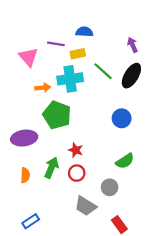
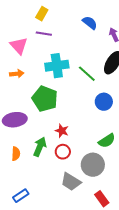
blue semicircle: (84, 32) -> (90, 23), moved, turned 35
yellow rectangle: (78, 54) -> (42, 14), moved, turned -48
green line: (103, 71) -> (87, 74), moved
orange arrow: (43, 88) -> (17, 74), moved
gray circle: (110, 187) -> (93, 165), size x1.5

